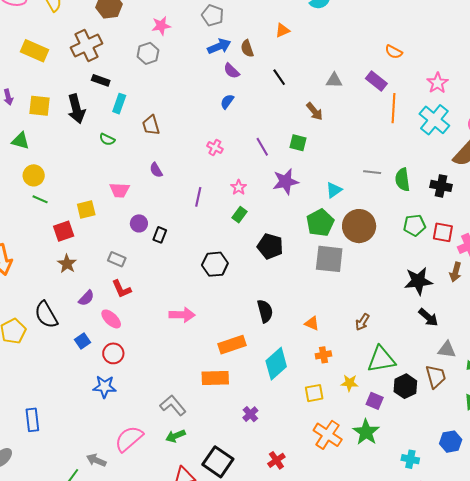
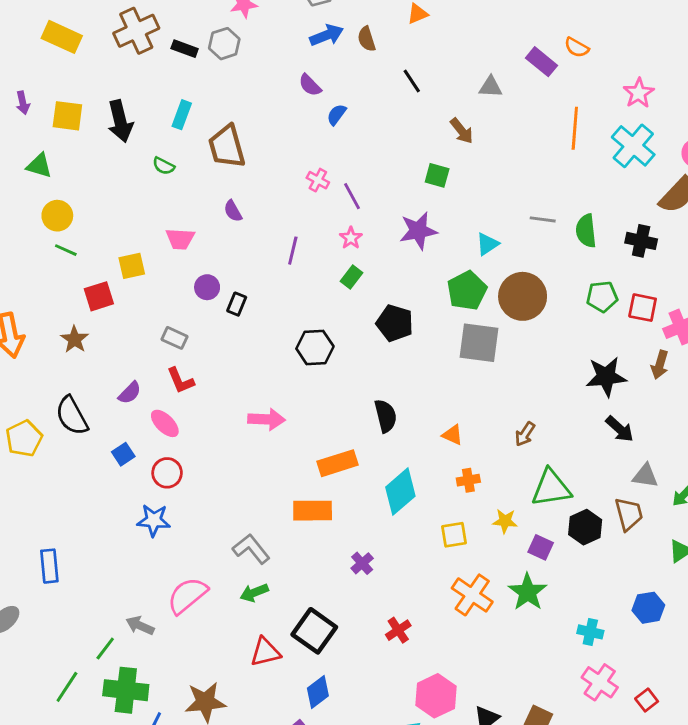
purple semicircle: (232, 71) -> (310, 85), moved
black rectangle: (101, 80) -> (185, 49), moved
purple rectangle: (376, 81) -> (541, 62), moved
brown trapezoid: (151, 125) -> (227, 147), size x1.5
purple line: (262, 147) -> (352, 196), moved
brown star: (67, 264) -> (74, 339), moved

